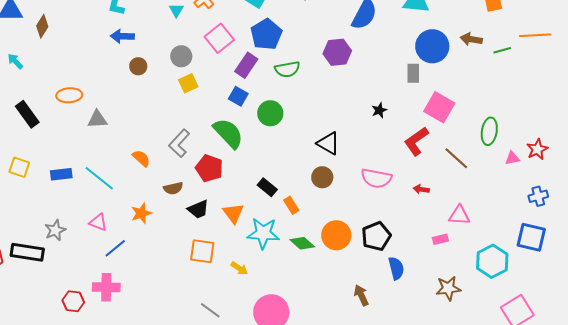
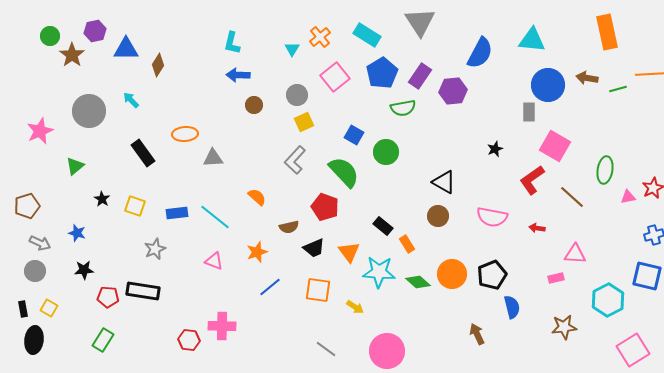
purple rectangle: (246, 65) -> (420, 76), moved
gray L-shape: (179, 143) -> (295, 160), moved
gray star: (55, 230) -> (155, 249), moved
blue line: (115, 248) -> (270, 287), moved

